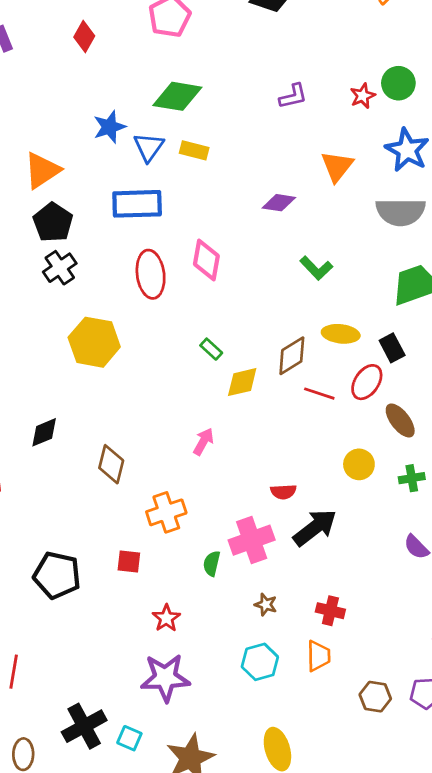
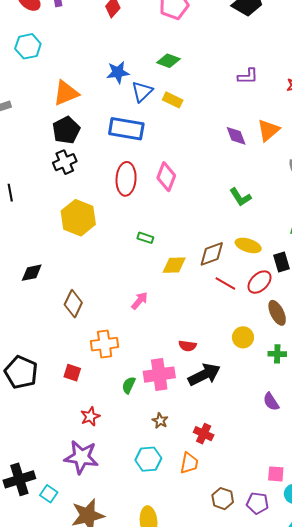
green diamond: (177, 96) -> (168, 61), size x0.7
purple diamond: (279, 203) -> (236, 136), moved, turned 50
green rectangle: (211, 349) -> (145, 238), moved, turned -35

